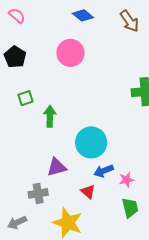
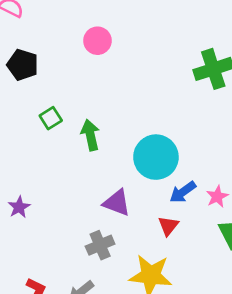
pink circle: (70, 53) -> (97, 41), size x0.7
purple triangle: (57, 167) -> (117, 203), turned 50
red triangle: (88, 192) -> (168, 226), turned 42

